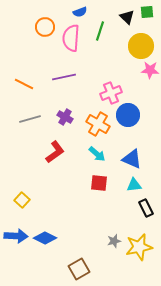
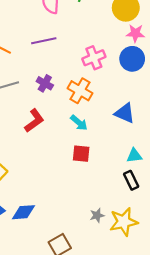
blue circle: (128, 115) -> (132, 59), moved
blue triangle: (132, 159) -> (125, 113), moved
cyan triangle: (134, 185) -> (134, 156), moved
blue diamond: (45, 238) -> (24, 212), turned -30

